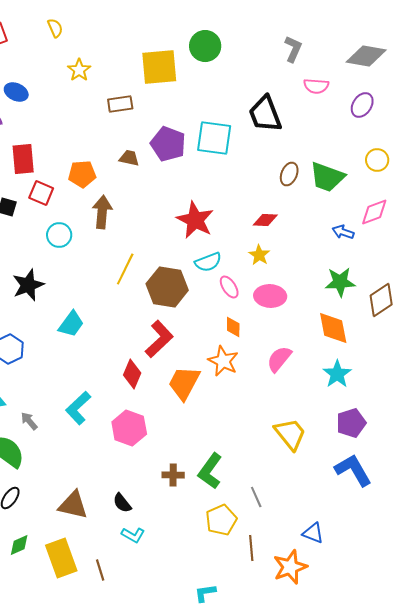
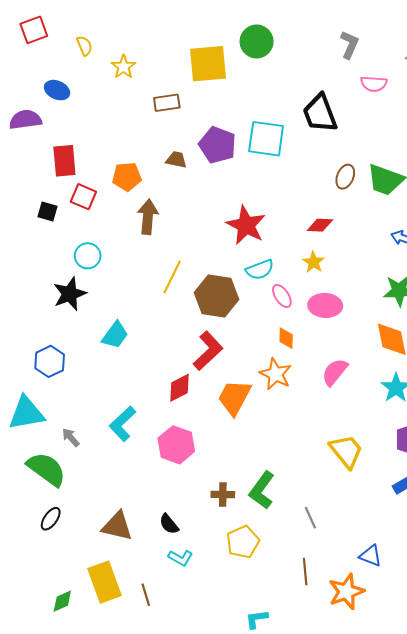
yellow semicircle: (55, 28) -> (84, 46), moved
cyan circle: (59, 235) -> (88, 256), moved
red diamond: (132, 374) -> (179, 388), turned 40
yellow pentagon: (221, 520) -> (243, 542), moved
green diamond: (19, 545) -> (62, 601), moved

